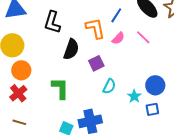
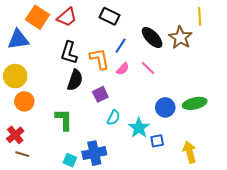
black L-shape: (52, 22) -> (69, 53), moved
blue circle: (155, 85) -> (165, 107), moved
red cross: (18, 93) -> (15, 135), moved
cyan star: (134, 96) -> (139, 128), size x1.5

